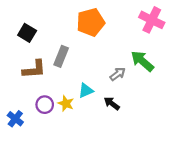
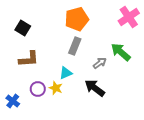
pink cross: (152, 20) -> (129, 17), turned 30
gray rectangle: (61, 56) -> (75, 46), moved
cyan triangle: (86, 91) -> (66, 73), moved
black arrow: (112, 103) -> (95, 88), size x1.5

